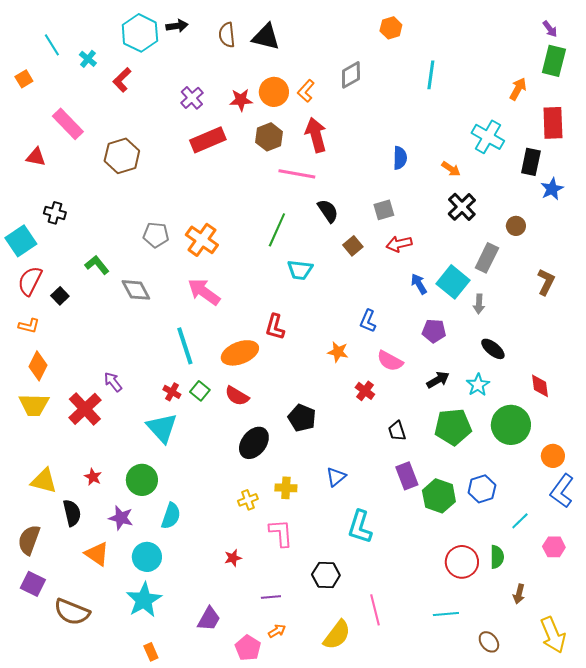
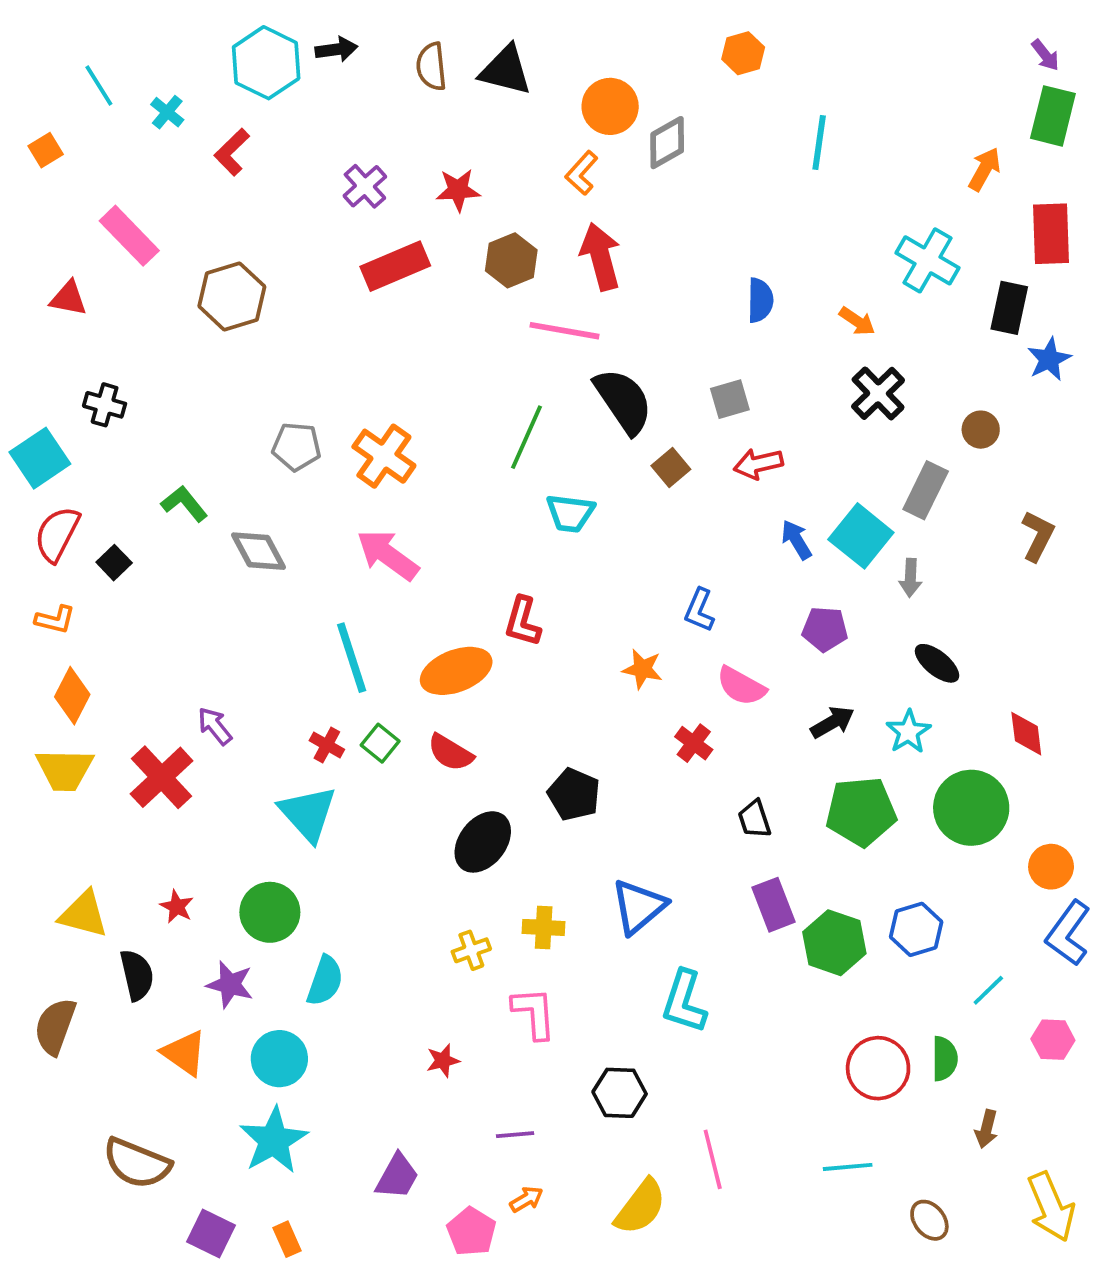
orange circle: (274, 92) -> (610, 106), moved
black semicircle: (328, 211) -> (623, 401), size x1.5
blue triangle: (336, 477) -> (639, 907), size x1.5
purple square: (33, 584) -> (211, 1233), moved

